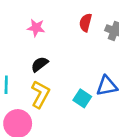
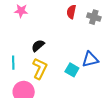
pink star: (36, 28) -> (21, 11), moved

